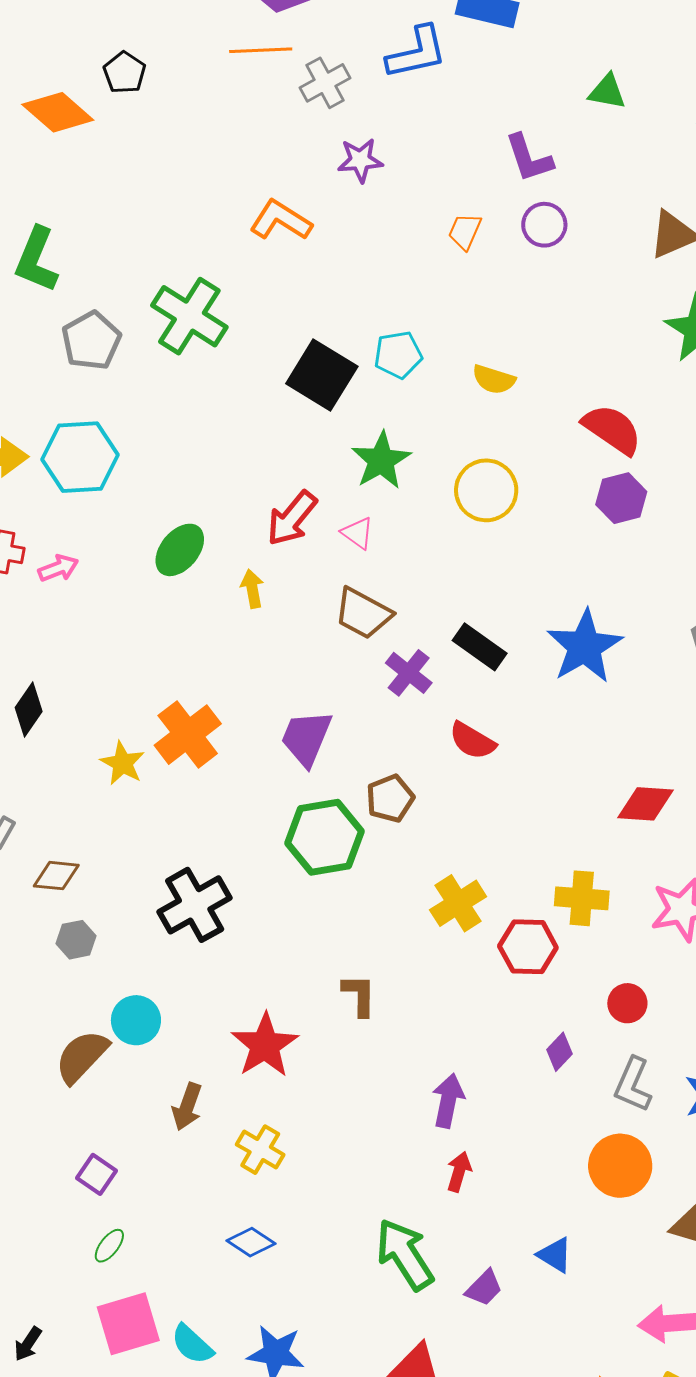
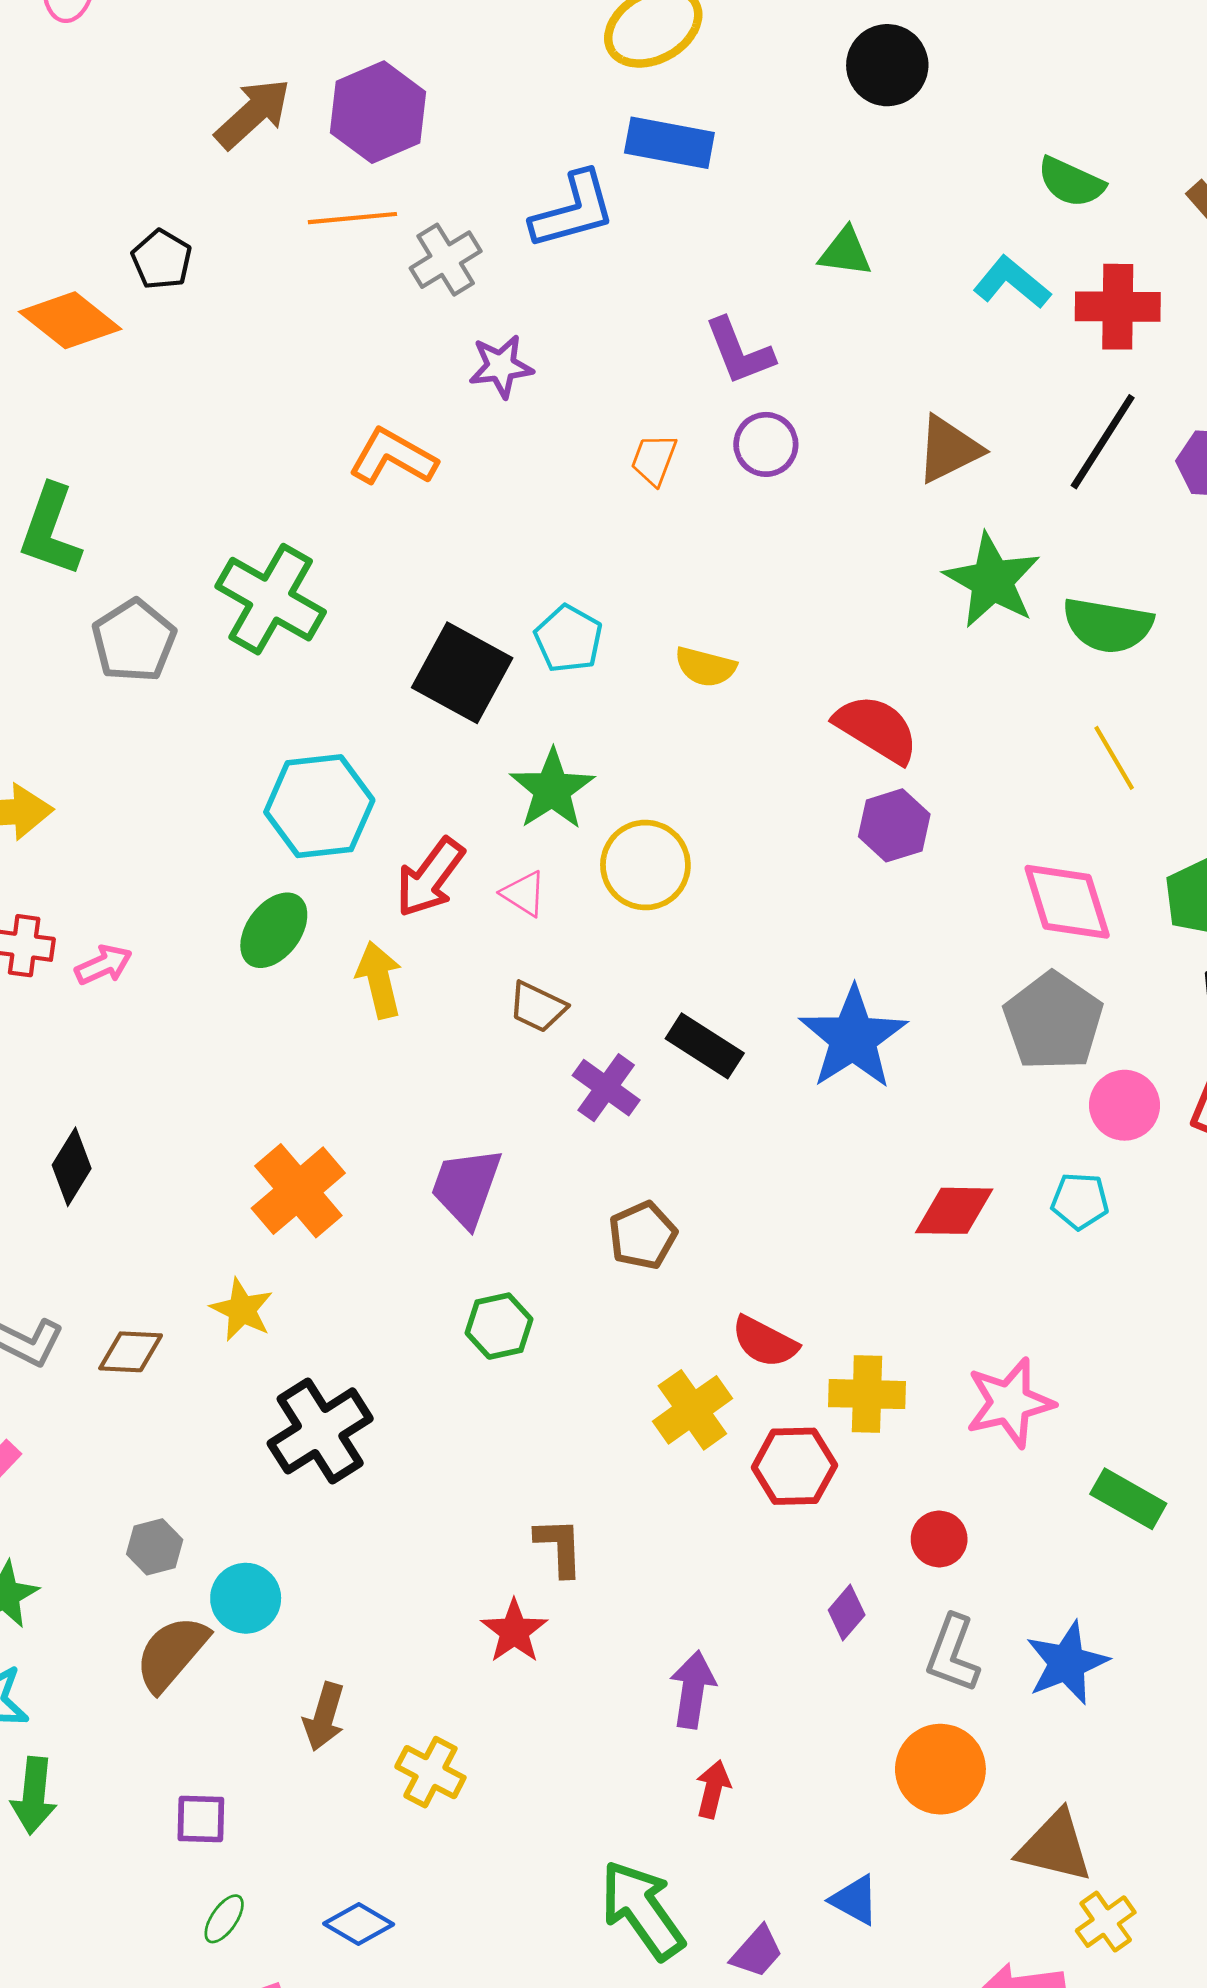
cyan pentagon: (398, 355) -> (568, 639), turned -30
cyan hexagon: (80, 457) -> (319, 806), moved
yellow circle: (486, 490) -> (645, 865), moved
yellow arrow: (252, 589) -> (379, 980), size x1.4
brown trapezoid: (363, 613) -> (537, 1007), size x0.7
red semicircle: (472, 741) -> (765, 1342), moved
yellow star: (122, 763) -> (242, 1310), moved
brown pentagon: (390, 798) -> (643, 1235), moved
red diamond: (646, 804) -> (954, 1211), moved
green hexagon: (324, 837) -> (499, 1326), size x0.6
brown diamond: (56, 876) -> (131, 1352), moved
gray hexagon: (76, 940) -> (155, 1547), moved
red star: (265, 1045) -> (514, 1631), moved, size x0.7
purple square: (97, 1174) -> (201, 1819), turned -30
blue diamond: (251, 1242) -> (359, 1924), moved

